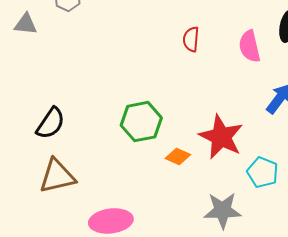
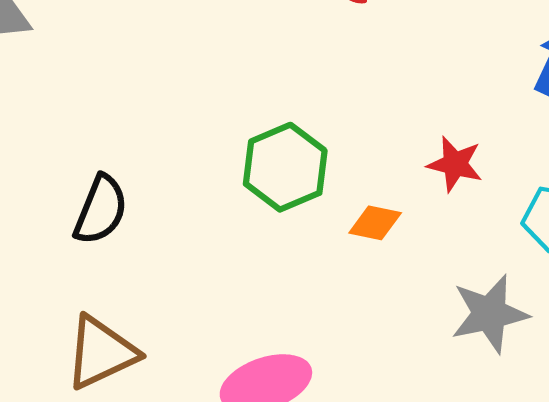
red star: (221, 137) -> (455, 164), size x0.6
brown triangle: (57, 176) -> (101, 352), moved

